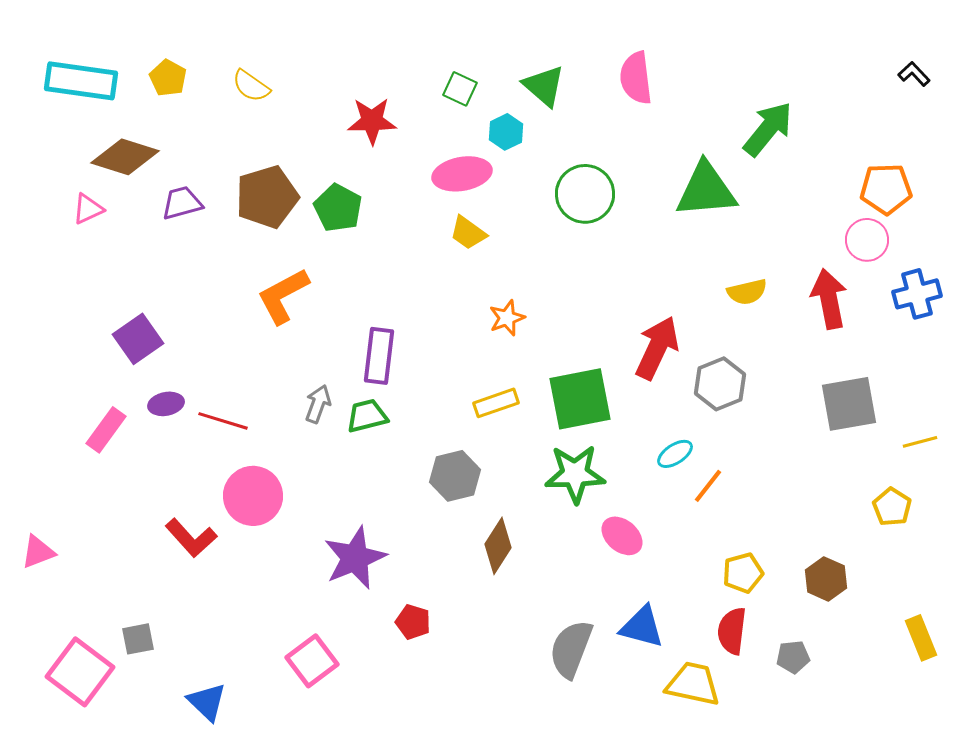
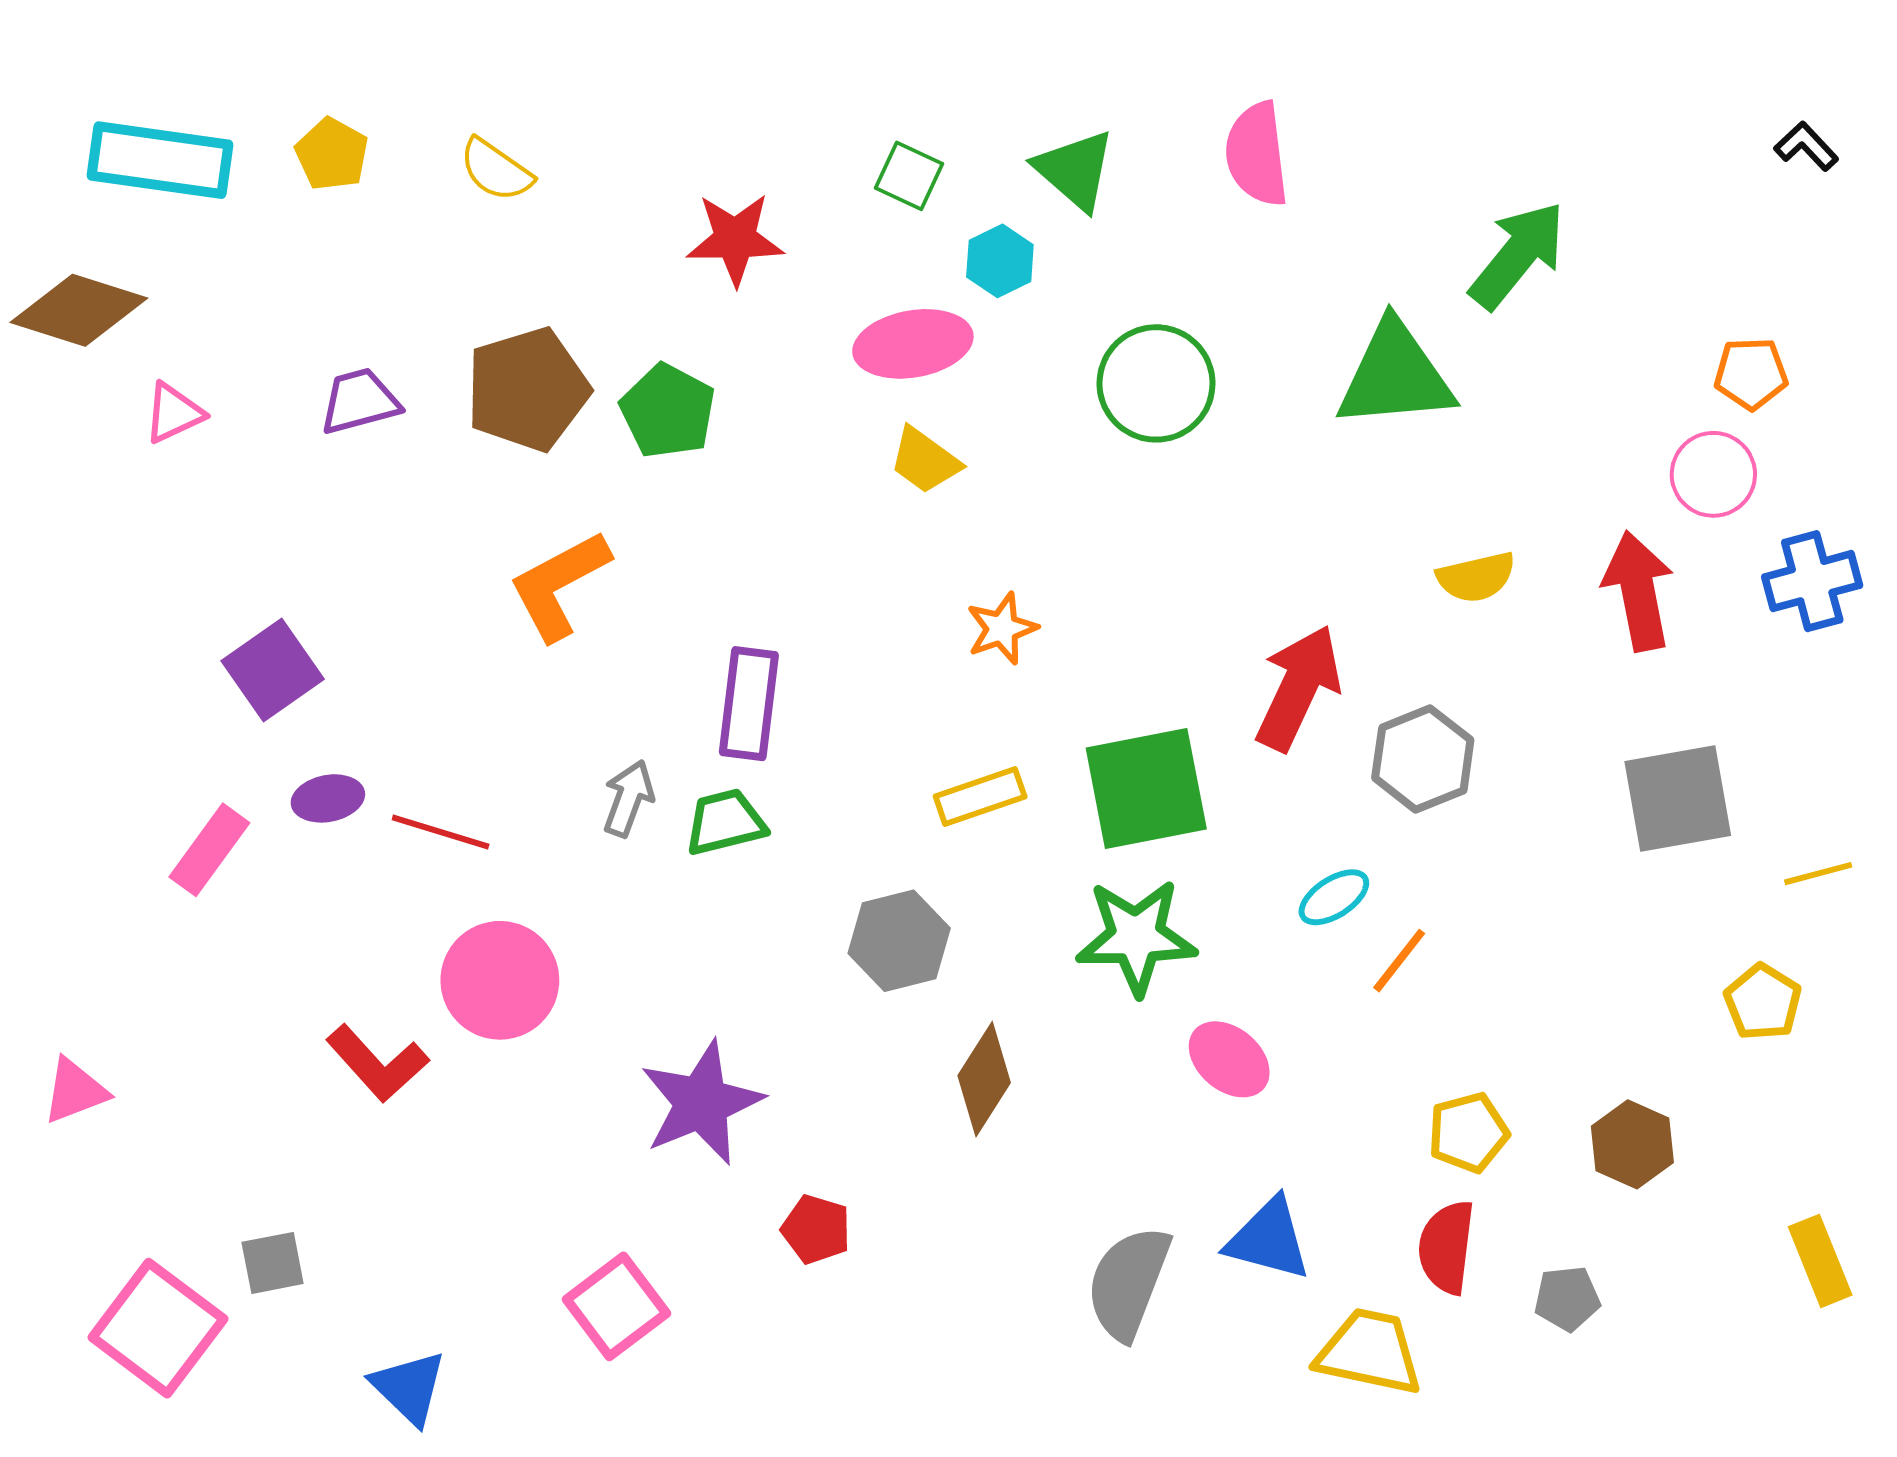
brown diamond: (125, 157) -> (79, 310), moved
orange pentagon: (886, 189) -> (1751, 374), size x0.7

